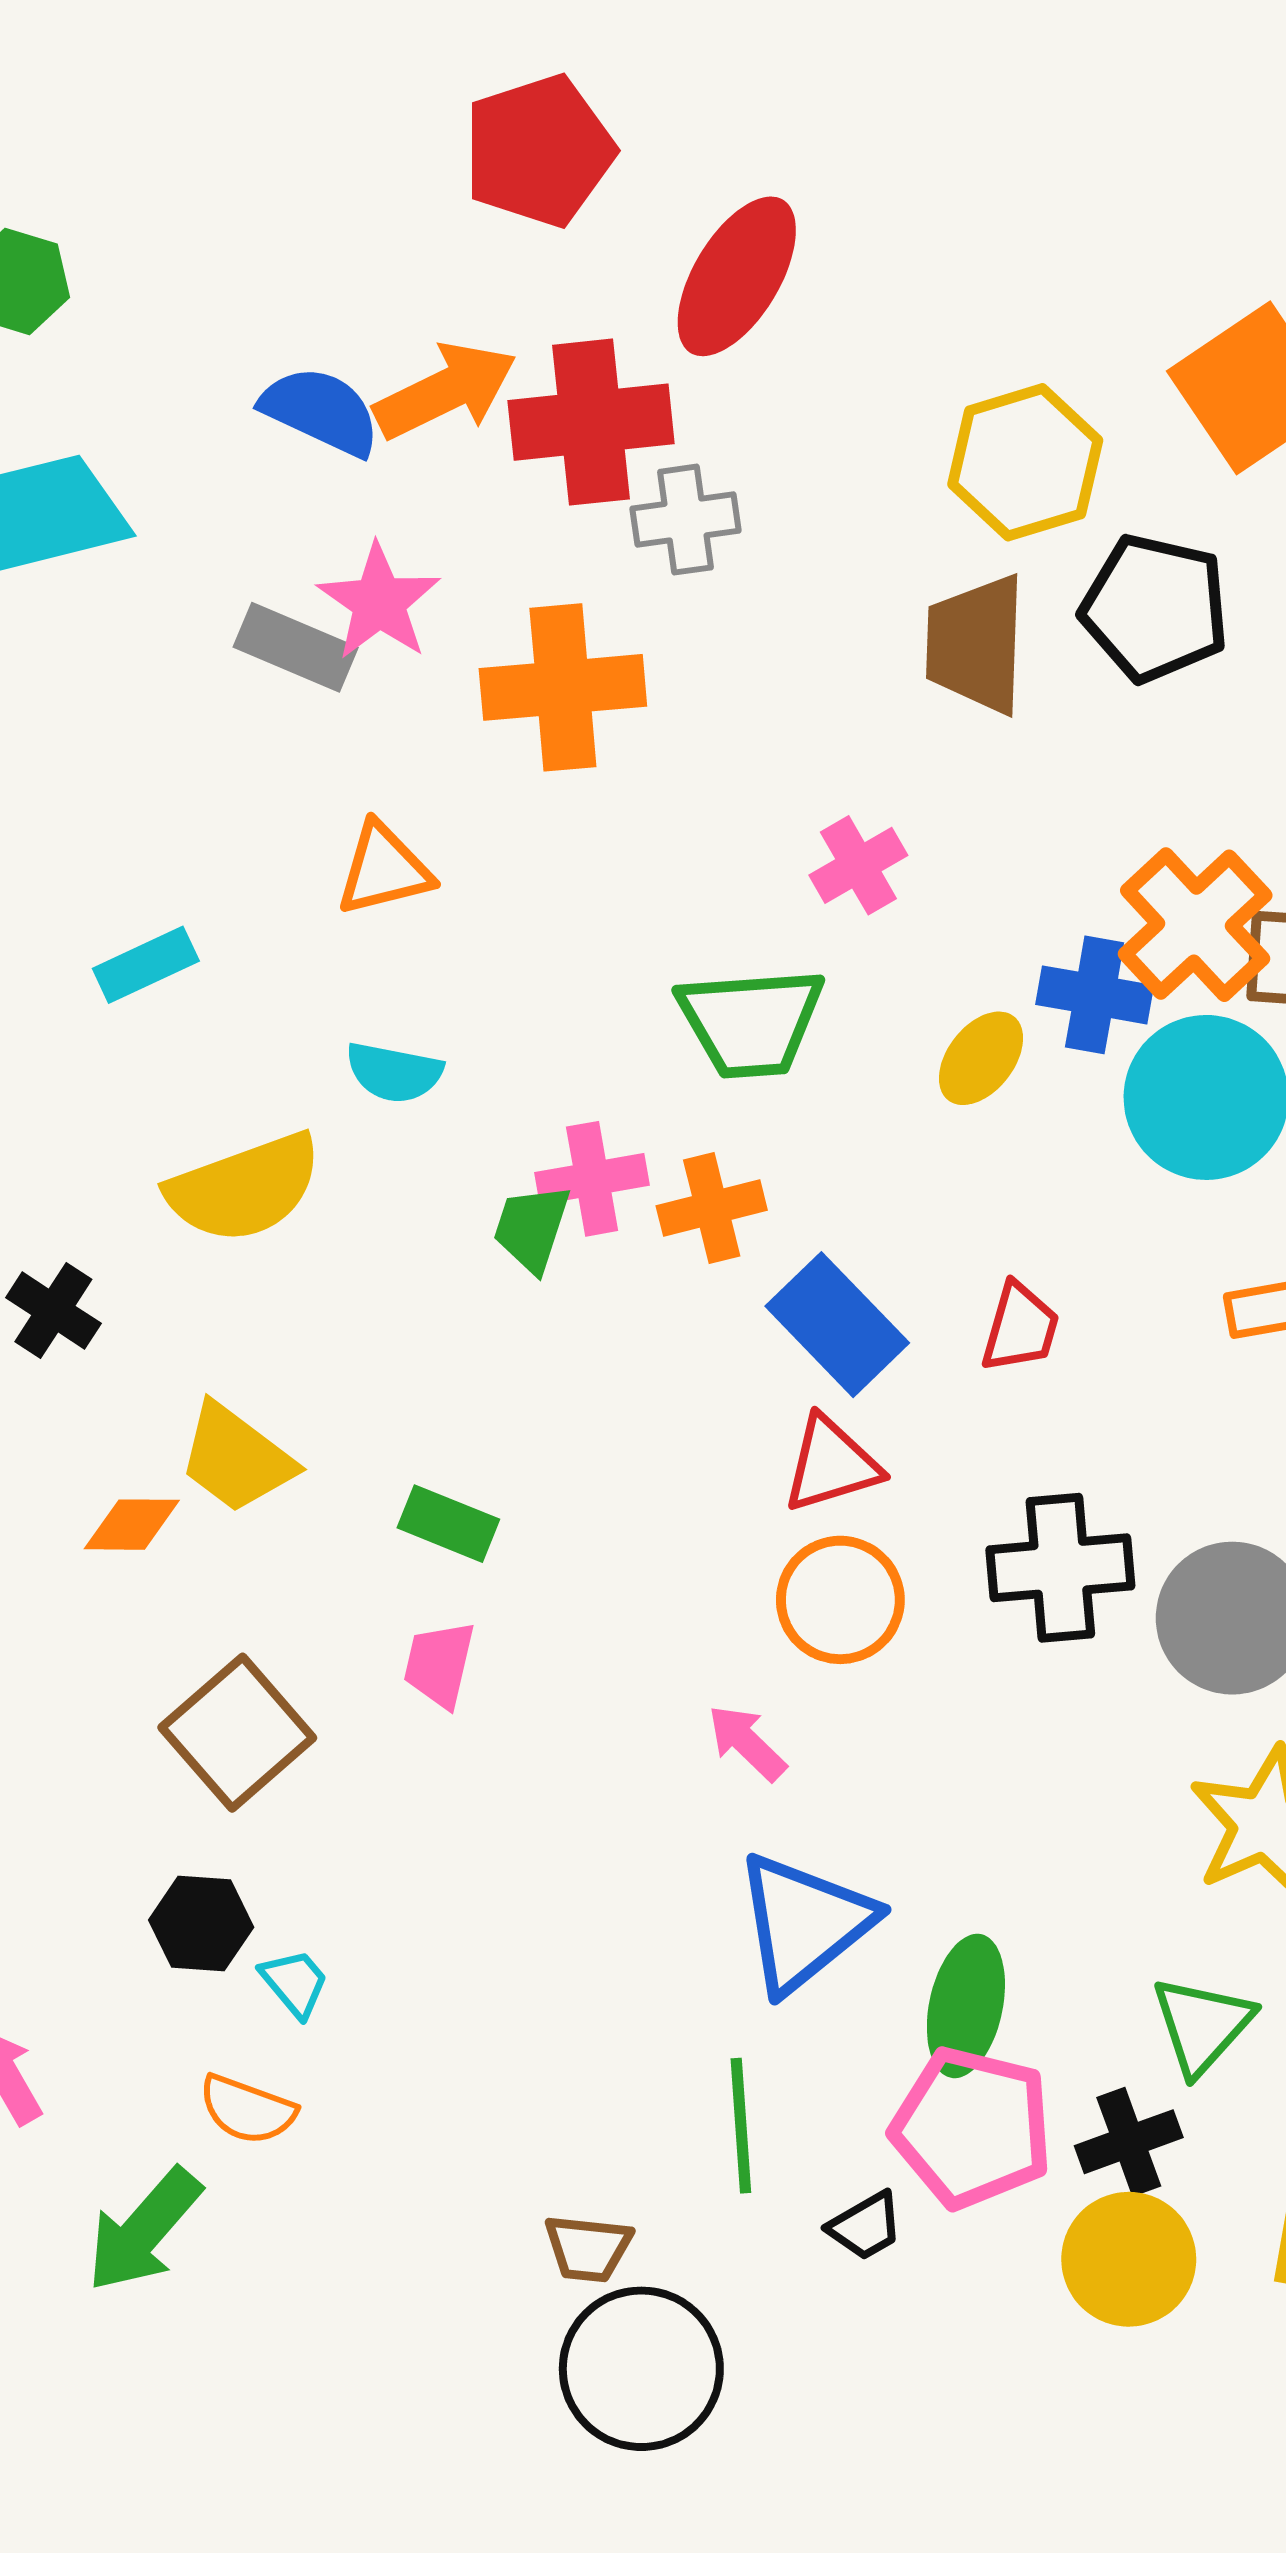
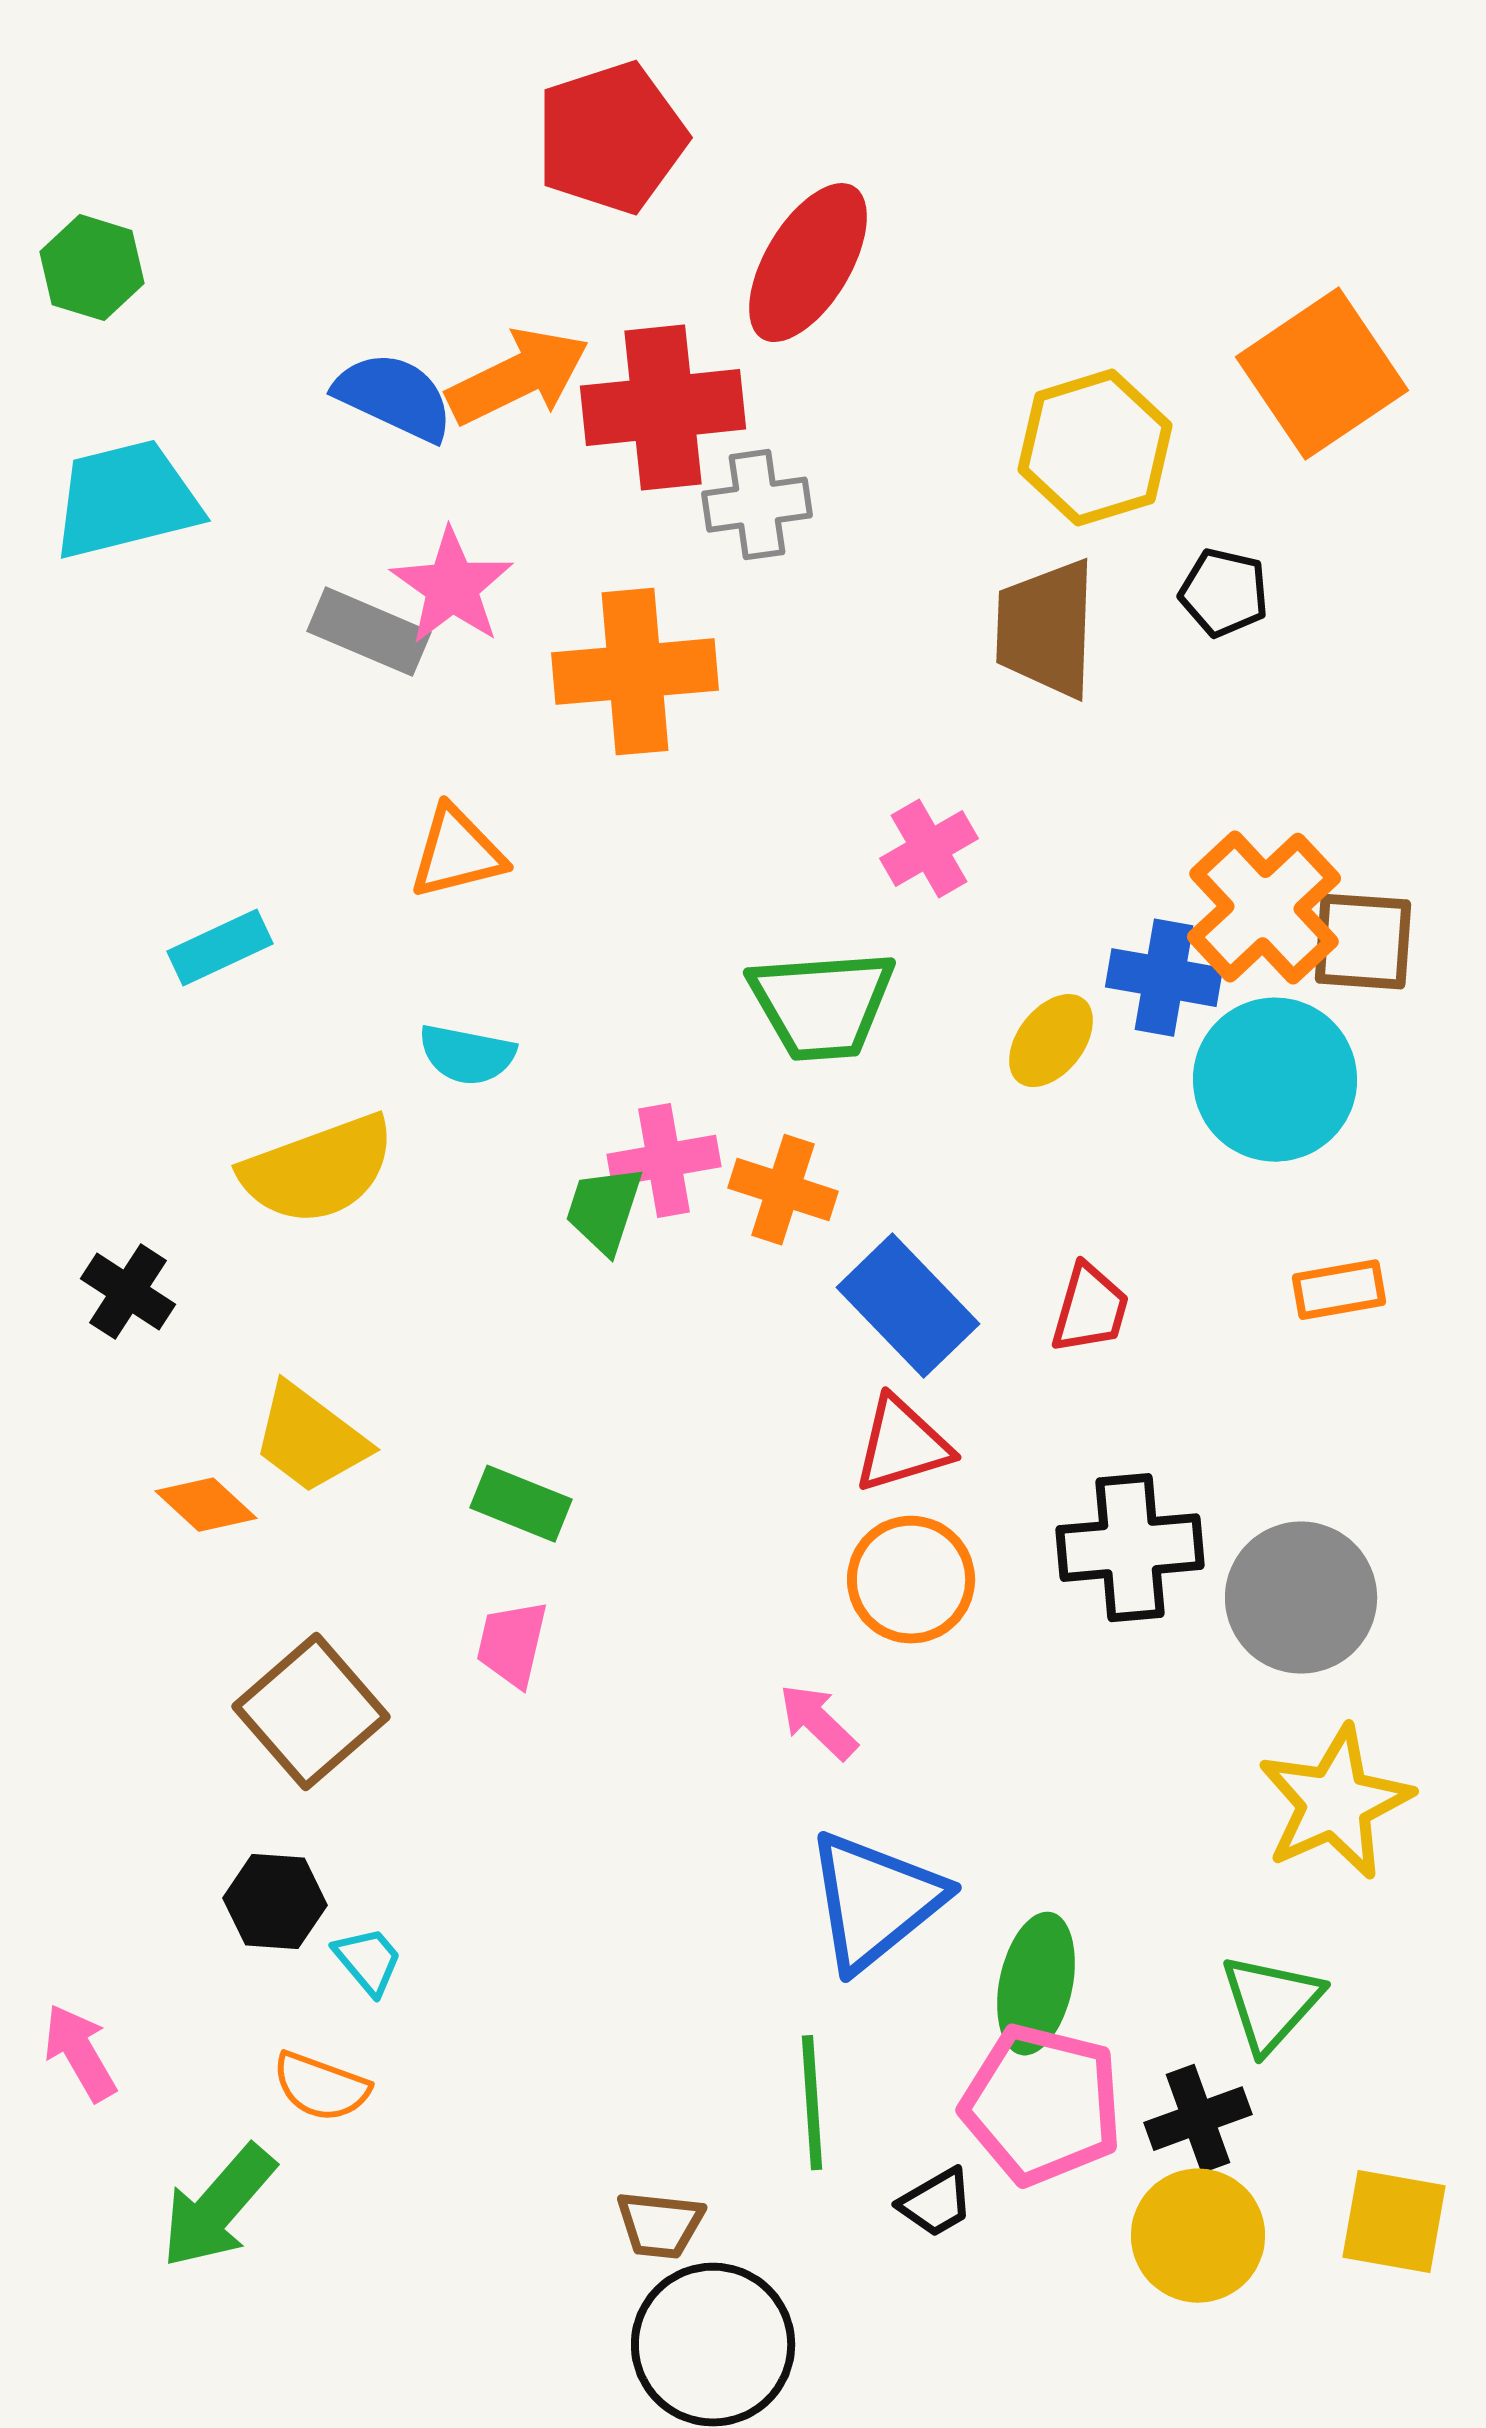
black pentagon: (1155, 608) -> (1224, 593), size x0.6
orange cross: (712, 1208) -> (783, 1190), turned 32
orange diamond: (132, 1525) -> (206, 1505), turned 42

